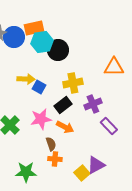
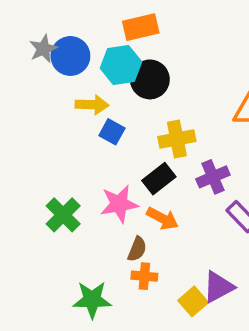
orange rectangle: (34, 28) -> (141, 27), moved
yellow arrow: (26, 79) -> (92, 105), moved
blue square: (39, 87) -> (112, 132), moved
brown semicircle: (51, 144) -> (137, 249), turned 40

